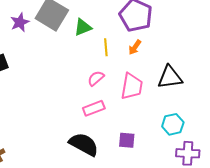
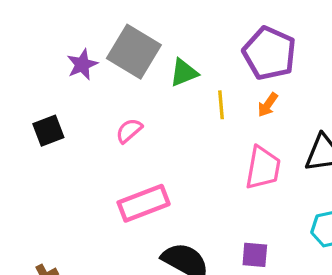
pink semicircle: (96, 78) -> (129, 131), moved
pink rectangle: (94, 108) -> (144, 203), moved, size x1.4

